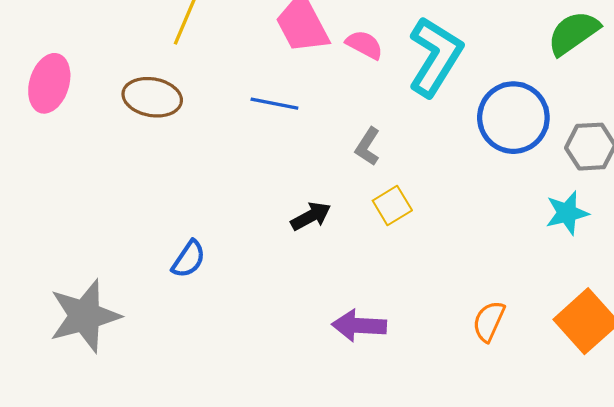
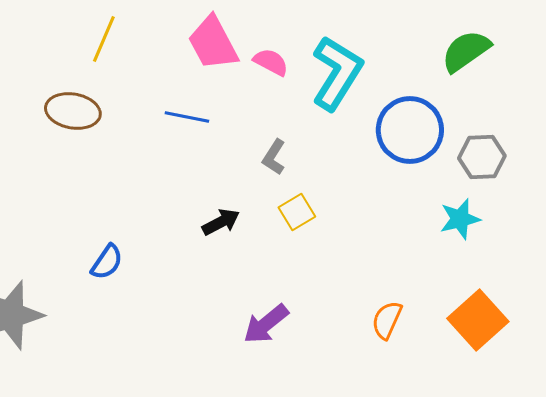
purple arrow: (359, 326) -> (266, 324), turned -42

